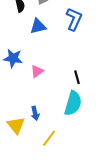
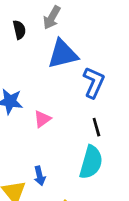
blue L-shape: (74, 19) -> (94, 82), moved
blue triangle: (38, 26) -> (63, 54), moved, size x1.4

